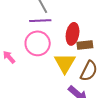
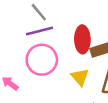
yellow triangle: (65, 63) -> (80, 77), size x0.7

